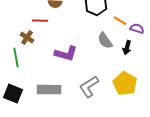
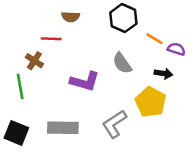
gray semicircle: (105, 41) -> (122, 63), moved
black arrow: (127, 48) -> (163, 74), turned -96
yellow pentagon: (125, 84) -> (151, 102), moved

